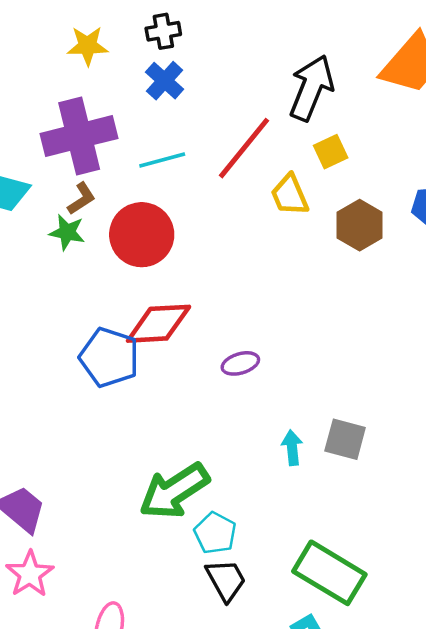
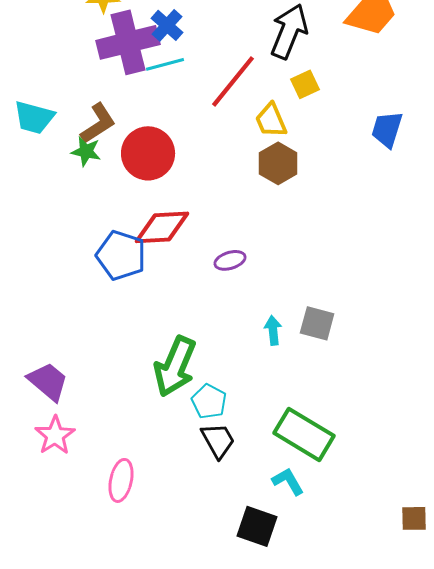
purple cross: (79, 136) -> (128, 42), moved
cyan line: (162, 160) -> (165, 64), moved
brown L-shape: (82, 199) -> (98, 123), size x1.5
brown hexagon: (360, 225) -> (278, 163), moved
green arrow: (174, 491) -> (175, 366), turned -34

